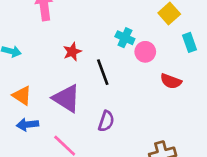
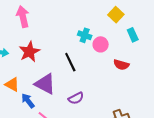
red star: (72, 52) -> (29, 52), moved, size x1.5
purple semicircle: (106, 121) -> (76, 98), turned 49
blue arrow: (27, 125) -> (28, 101), moved, turned 63

